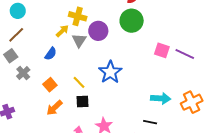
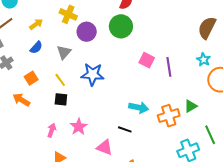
yellow arrow: (62, 31) -> (36, 24), moved
gray triangle: (79, 40) -> (64, 52), moved
purple line: (185, 54) -> (169, 67), turned 48
blue star: (110, 72) -> (93, 74), turned 30
orange arrow: (54, 108) -> (21, 100), moved, turned 66

